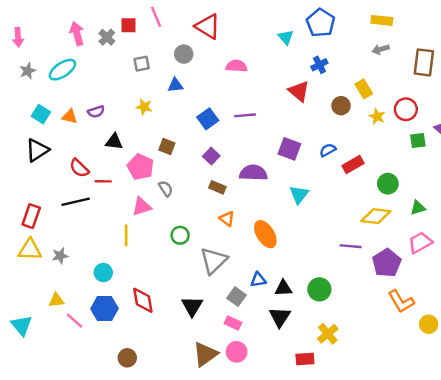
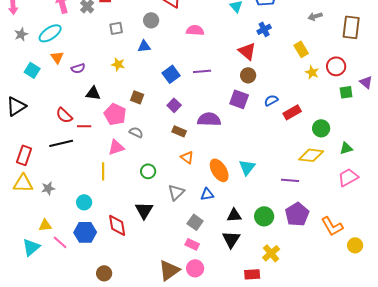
brown circle: (341, 106) -> (248, 75), moved
orange triangle: (70, 116) -> (57, 57), moved, turned 40
black triangle: (37, 150) -> (16, 106), moved
gray semicircle: (166, 189) -> (136, 132), turned -32
cyan triangle: (299, 195) -> (247, 167), moved
gray triangle: (214, 261) -> (176, 192), size x0.7
purple pentagon: (387, 263) -> (297, 214), moved
blue triangle: (258, 280) -> (207, 194), moved
black triangle: (192, 306) -> (144, 210), moved
cyan triangle: (22, 325) -> (31, 247), moved, turned 30

